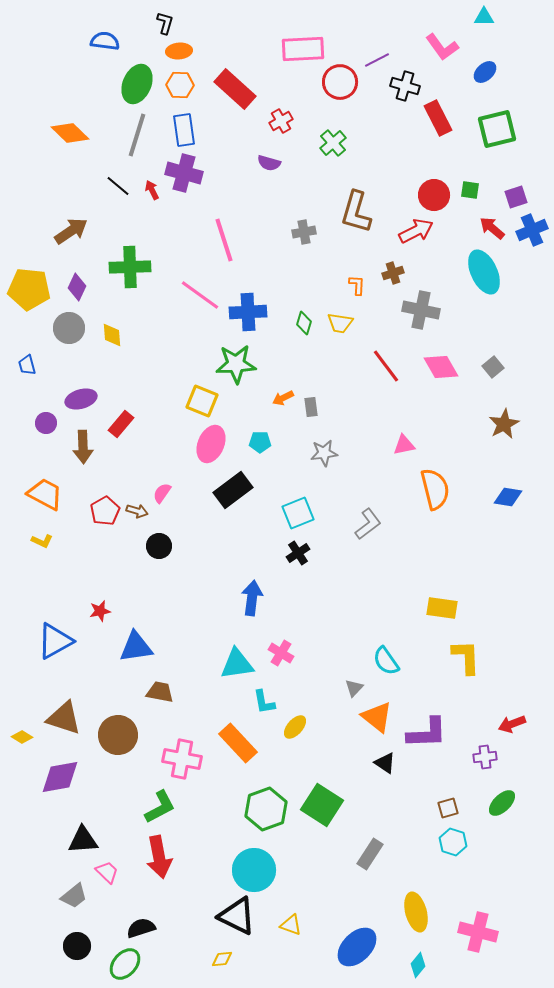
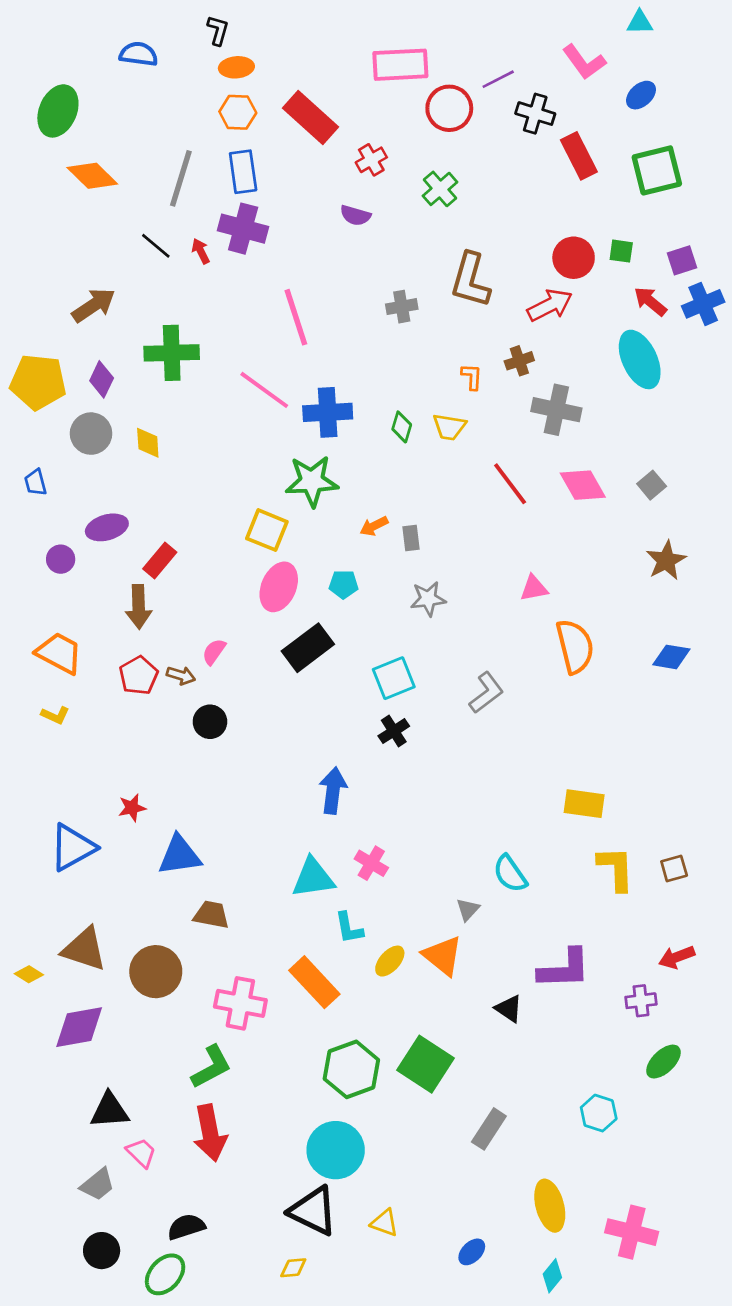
green ellipse: (137, 84) -> (58, 111), moved
brown arrow: (83, 447) -> (139, 607), moved
orange triangle: (377, 717) -> (443, 956), moved
brown square: (448, 808) -> (674, 869), moved
blue ellipse: (357, 947) -> (472, 1252), size x0.5

